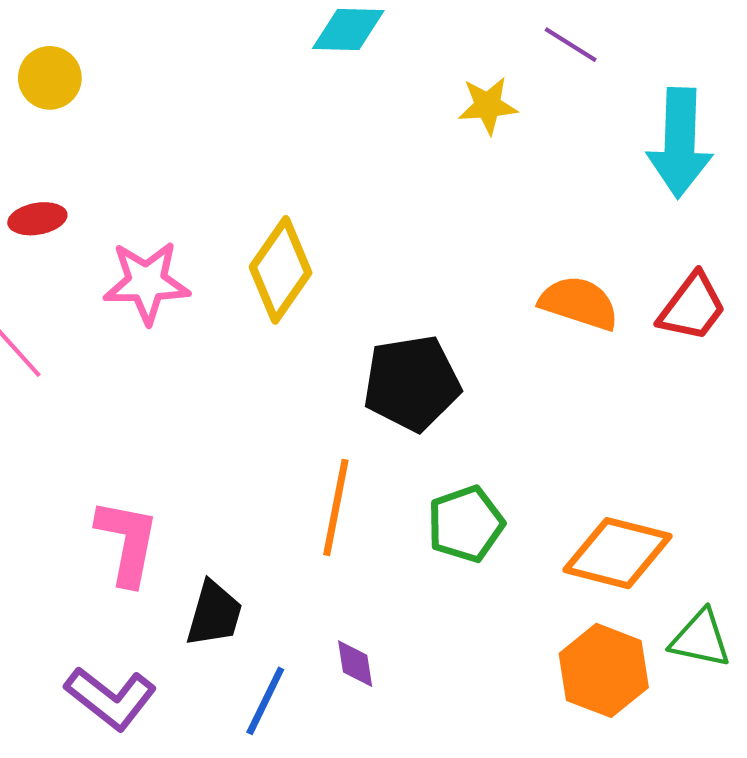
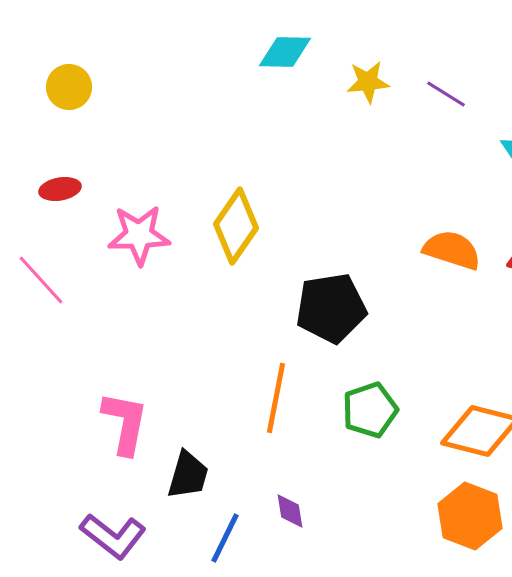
purple line: (571, 45) -> (446, 94), moved
yellow star: (488, 105) -> (368, 82), moved

